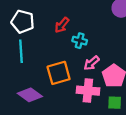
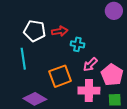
white pentagon: (23, 22) -> (35, 31), moved
red arrow: (62, 25) -> (60, 31), turned -133

